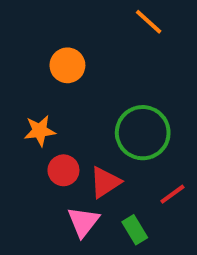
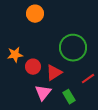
orange star: (40, 131) -> (15, 55), moved

